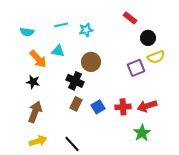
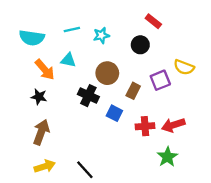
cyan semicircle: (27, 32) -> (32, 38), size x1.5
black circle: (148, 38) -> (140, 45), moved
yellow semicircle: (156, 57) -> (184, 67), turned 42
brown rectangle: (76, 104) -> (133, 91), moved
blue square: (98, 107) -> (114, 113), moved, turned -32

